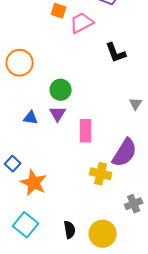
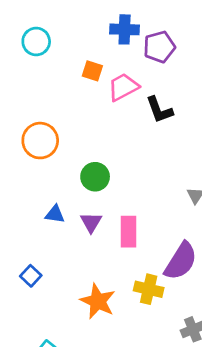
black L-shape: (116, 53) -> (159, 110), moved
purple triangle: (58, 114) -> (91, 222), moved
orange star: (34, 183) -> (98, 301), moved

